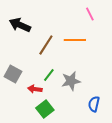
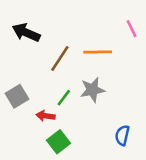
pink line: (90, 14) -> (131, 29), moved
gray square: (13, 74) -> (17, 96), turned 30
gray star: (71, 81) -> (92, 90), moved

